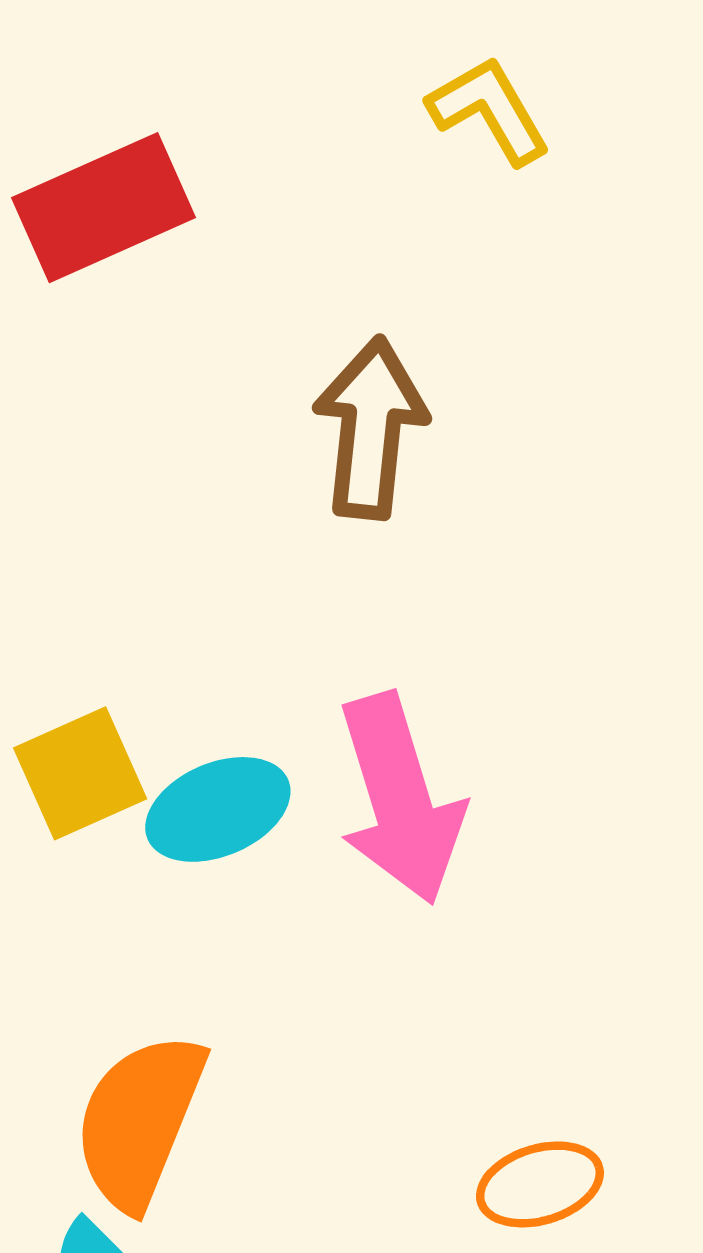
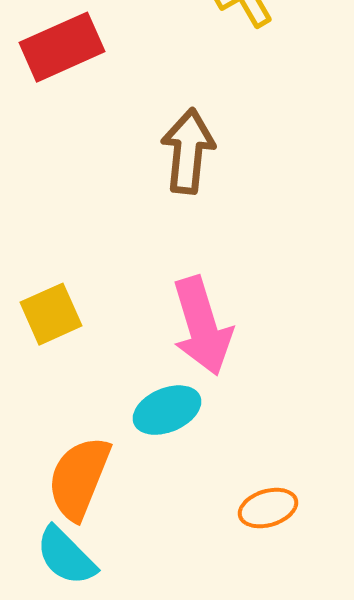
cyan ellipse: (218, 809) -> (167, 410), moved

